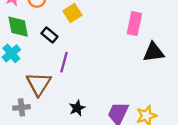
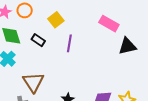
pink rectangle: (134, 24) -> (109, 24), turned -66
purple line: (64, 62) -> (69, 43), moved

